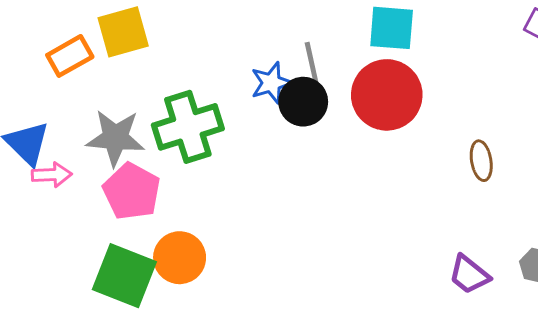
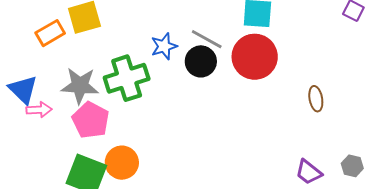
gray line: (313, 67) -> (207, 39), turned -48
blue star: (271, 83) -> (164, 46), moved

